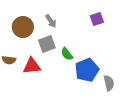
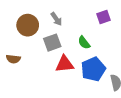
green semicircle: (67, 54) -> (84, 43), moved
red triangle: (32, 66) -> (65, 64), moved

